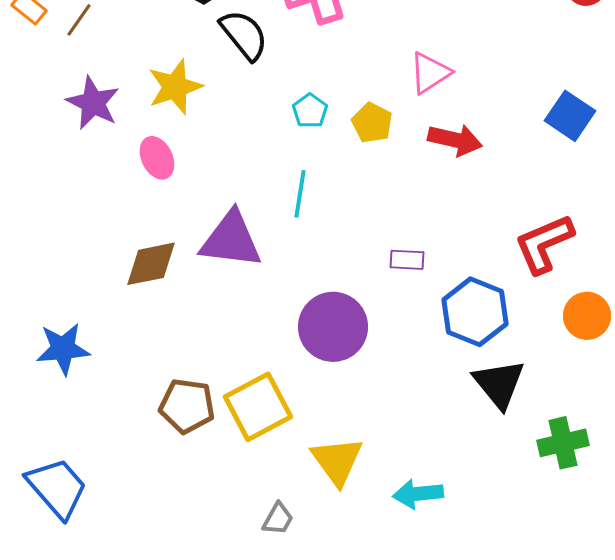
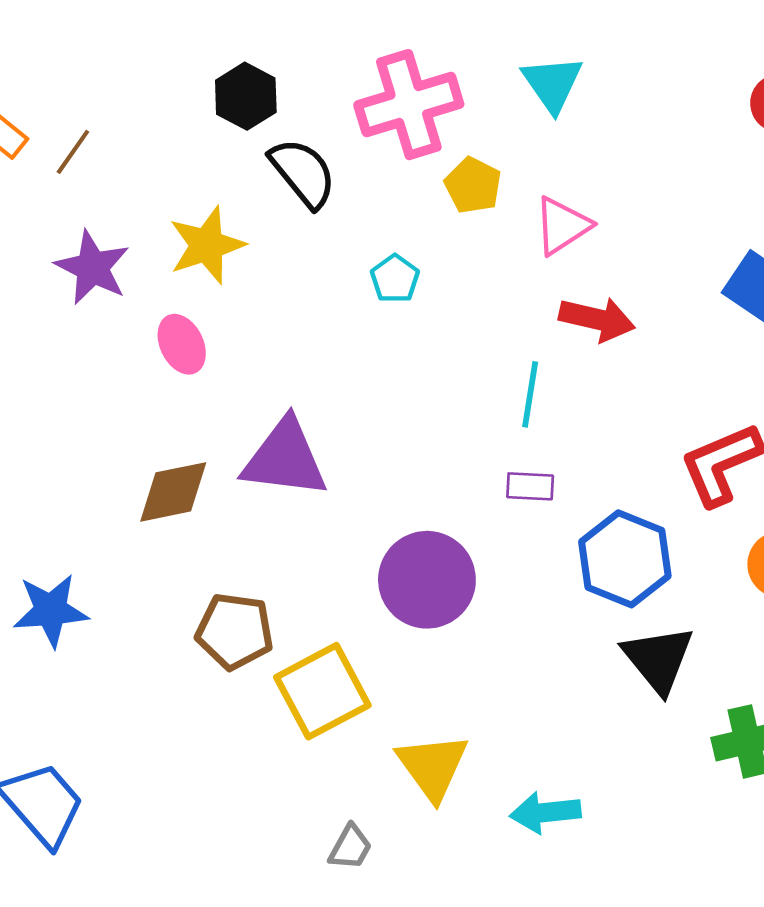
yellow pentagon: (372, 123) -> (473, 185), moved
cyan line: (300, 194) -> (530, 394), moved
brown pentagon: (187, 406) -> (235, 631), moved

